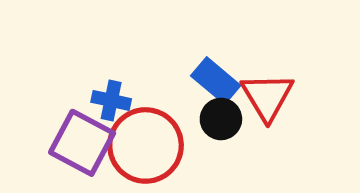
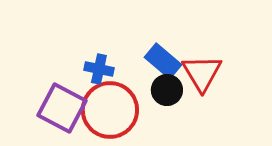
blue cross: (111, 100) -> (99, 69), moved

